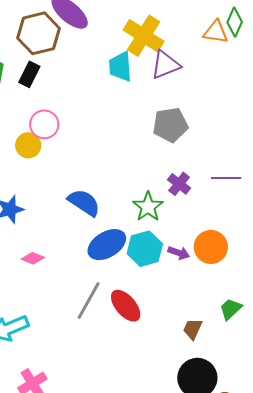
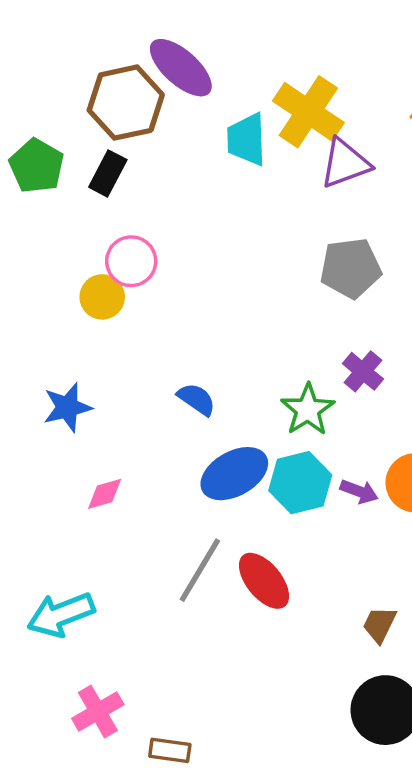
cyan trapezoid: (120, 67) -> (247, 139), moved
blue semicircle: (84, 203) -> (197, 399), size x0.7
pink diamond: (33, 258) -> (105, 494), turned -40

